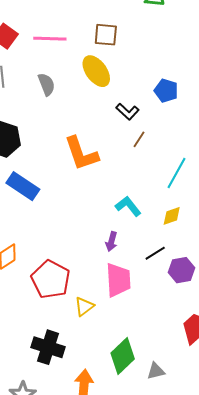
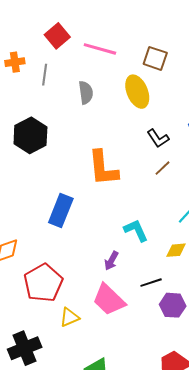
blue rectangle: (23, 186) -> (61, 210), moved, turned 64
pink trapezoid: (118, 280) -> (109, 300), turned 123
black cross: (48, 347) -> (25, 348), turned 36

